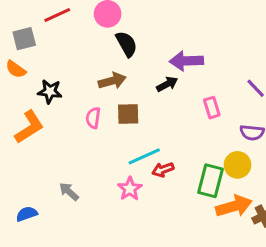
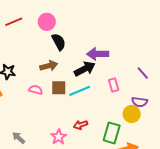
black arrow: (167, 84) -> (85, 69), size x1.5
pink semicircle: (93, 118) -> (36, 90), turned 96
cyan line: (144, 156) -> (80, 91), moved
yellow circle: (238, 165) -> (132, 114), moved

